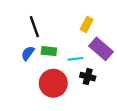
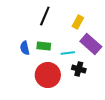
black line: (34, 27) -> (45, 16), moved, turned 42
blue semicircle: (28, 53) -> (25, 48), turned -48

